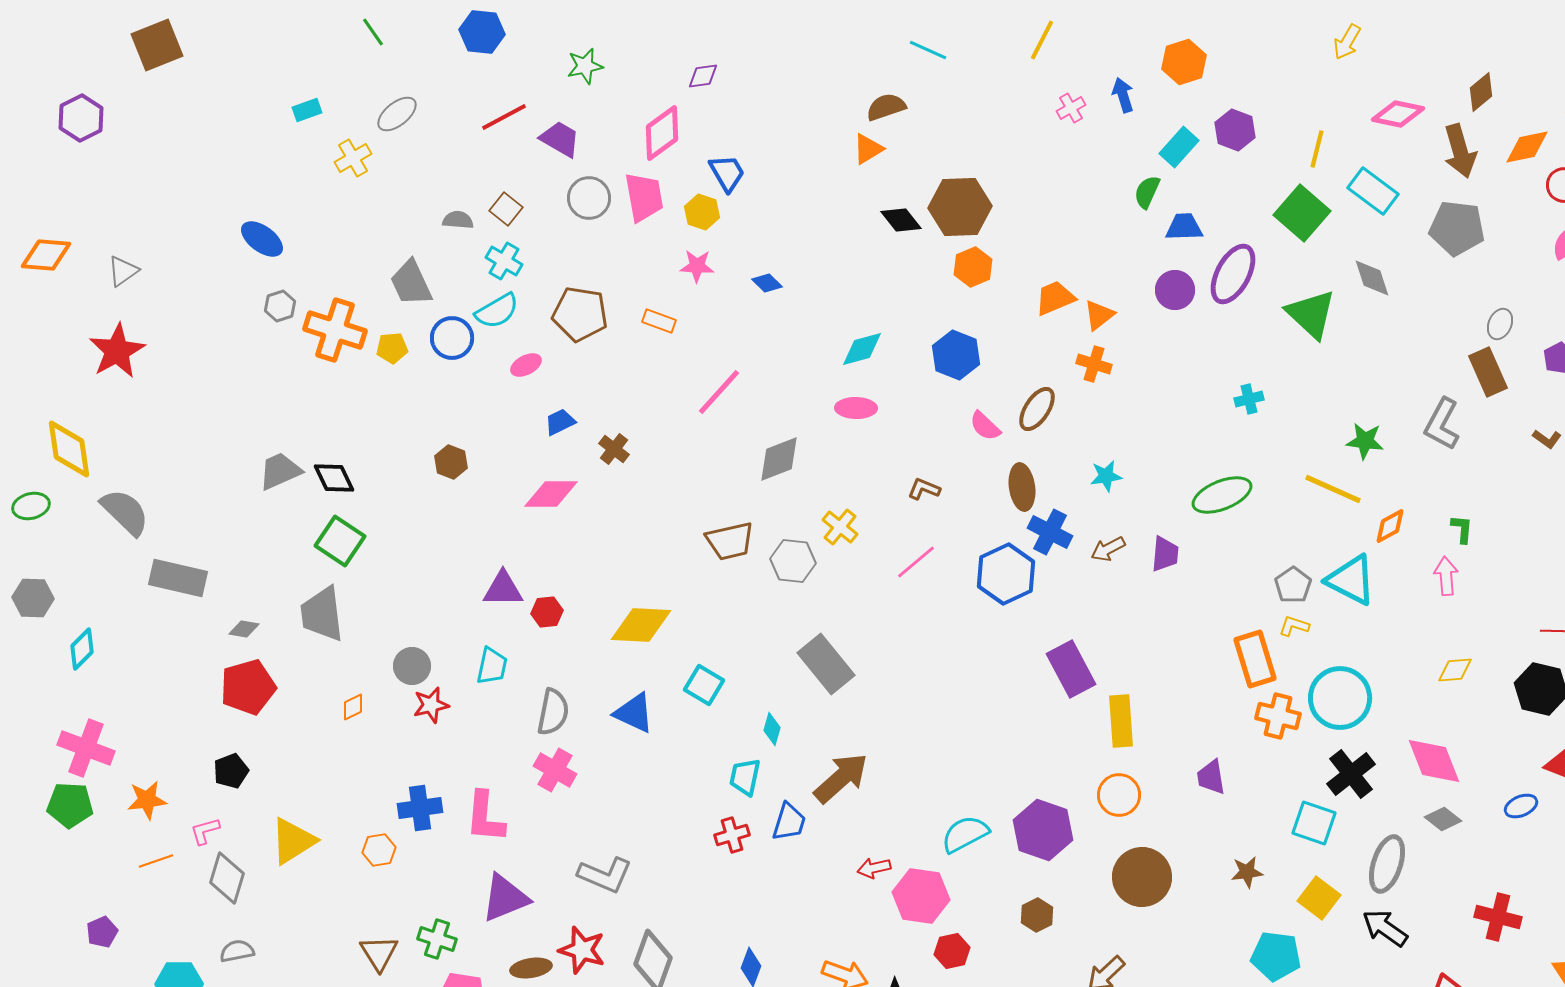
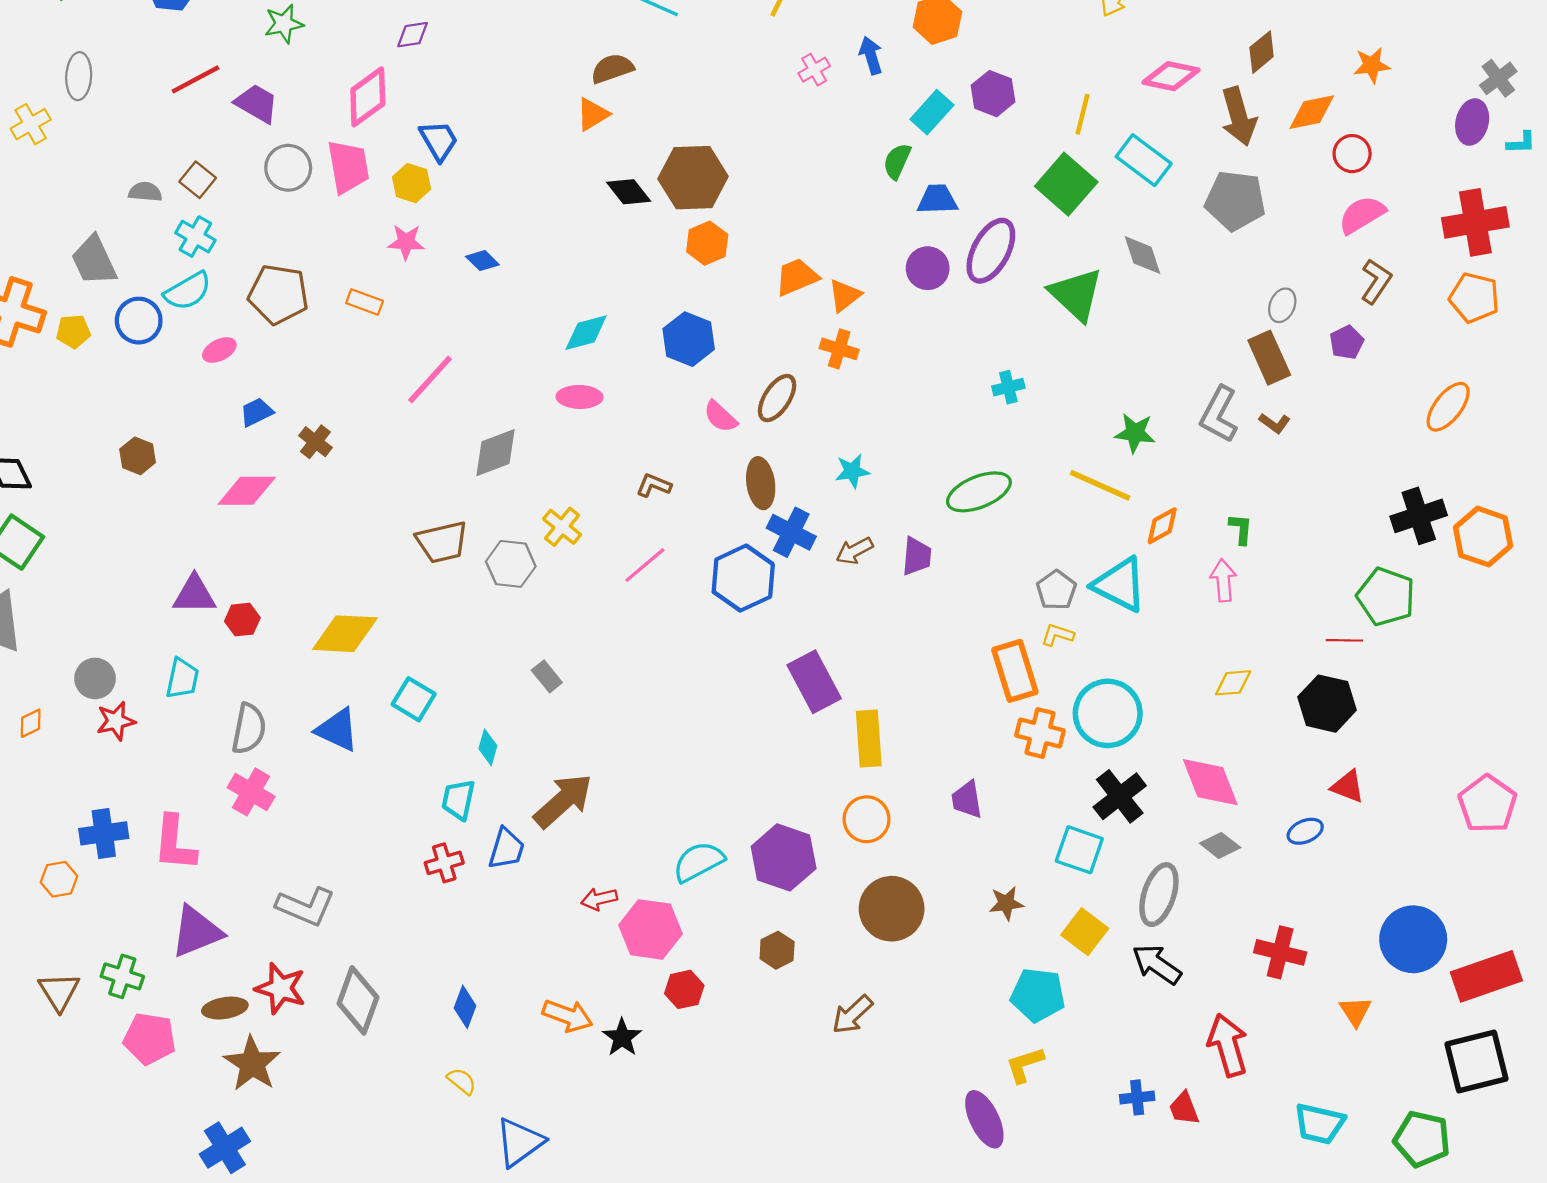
gray ellipse: (397, 114) -> (79, 76), turned -48
brown L-shape: (1547, 439) -> (1275, 423), moved
gray rectangle: (826, 664) -> (547, 676), size x0.5

